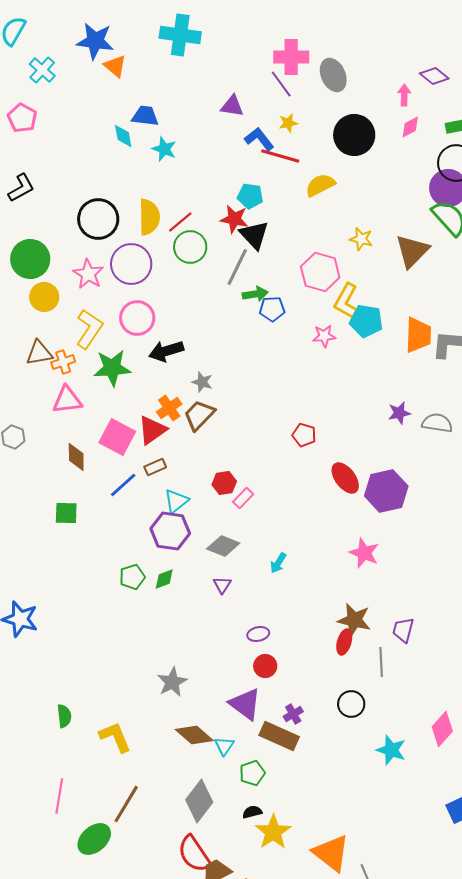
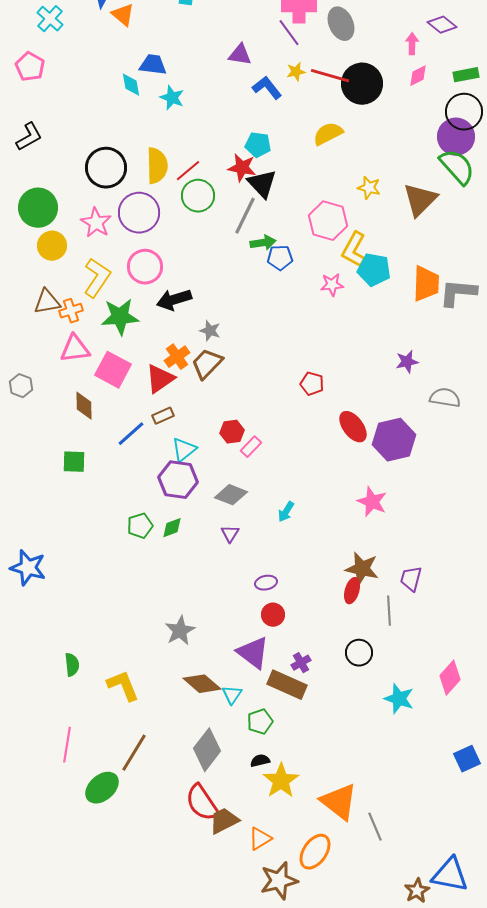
red line: (280, 156) -> (330, 76), moved
gray semicircle: (437, 423) -> (445, 398), moved
pink square: (117, 437) -> (113, 370), moved

